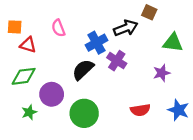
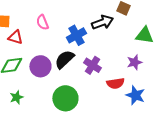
purple cross: (117, 61) -> (92, 65), moved
purple circle: (52, 94) -> (40, 66), moved
red semicircle: (140, 110) -> (115, 83), moved
blue star: (178, 110) -> (135, 95), moved

